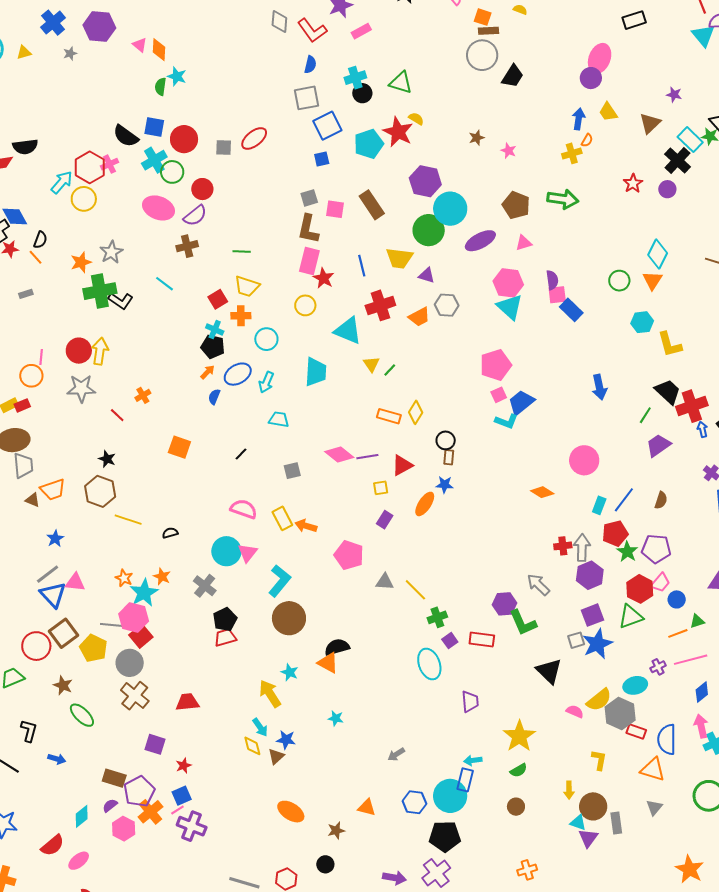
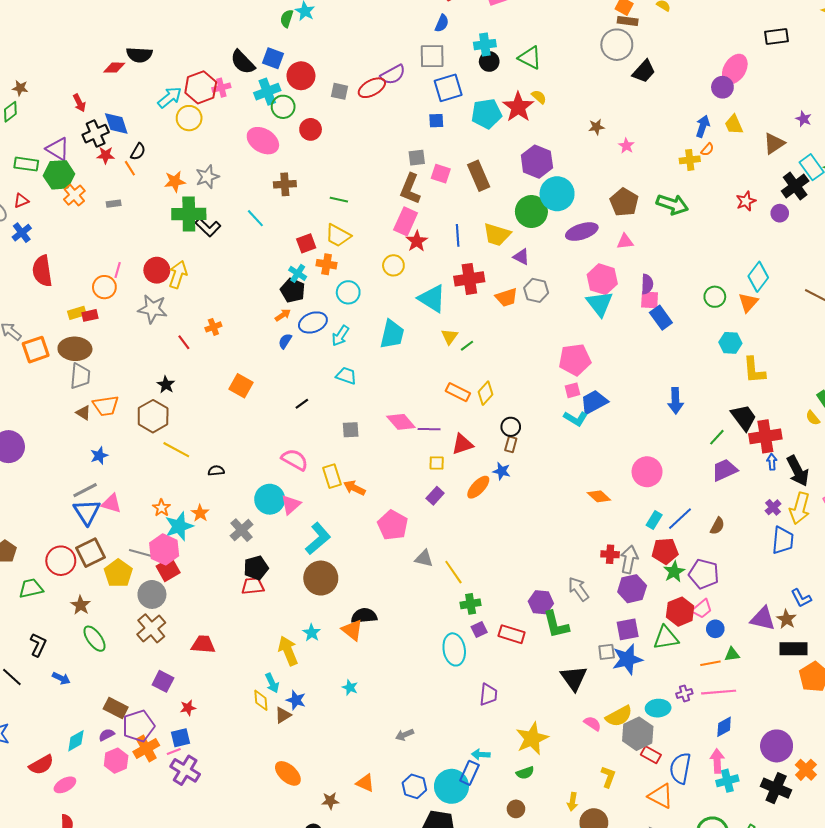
purple semicircle: (195, 216) -> (393, 75), moved

